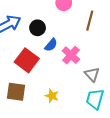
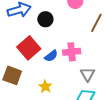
blue semicircle: (51, 45) -> (51, 56), moved
pink cross: (71, 55) -> (72, 52), turned 30

